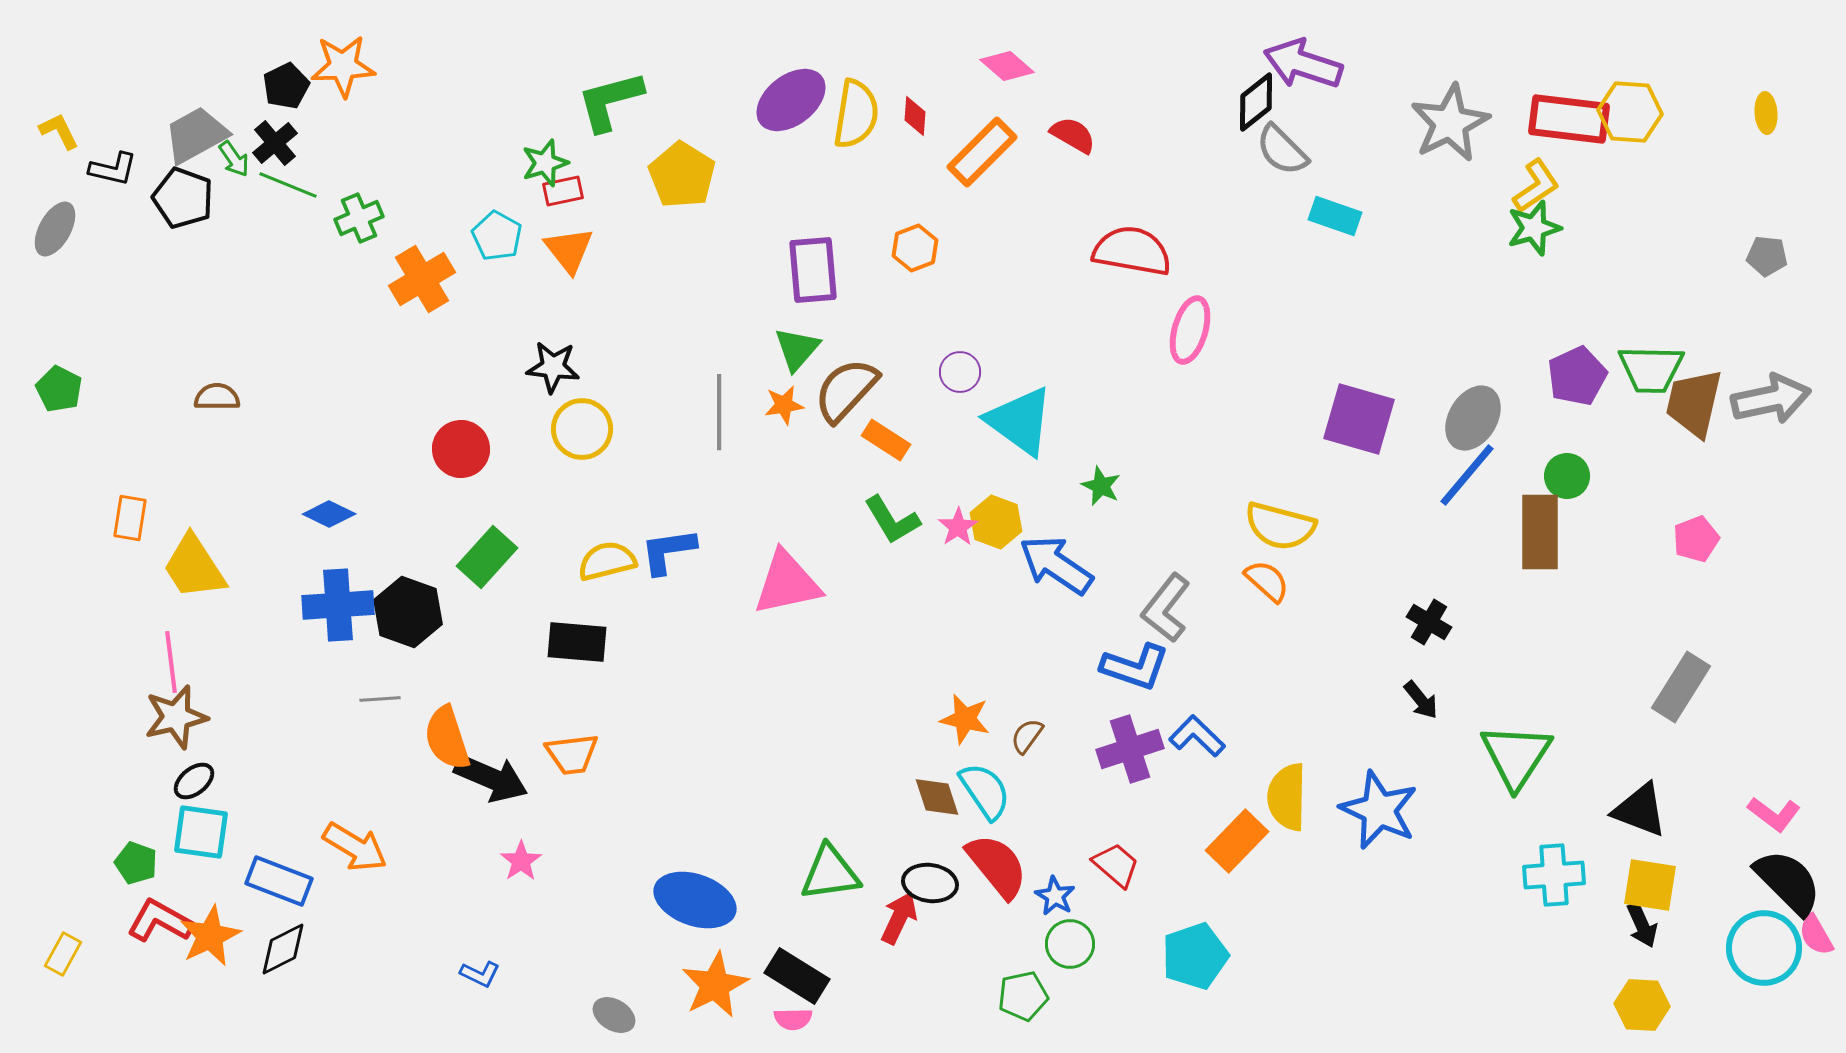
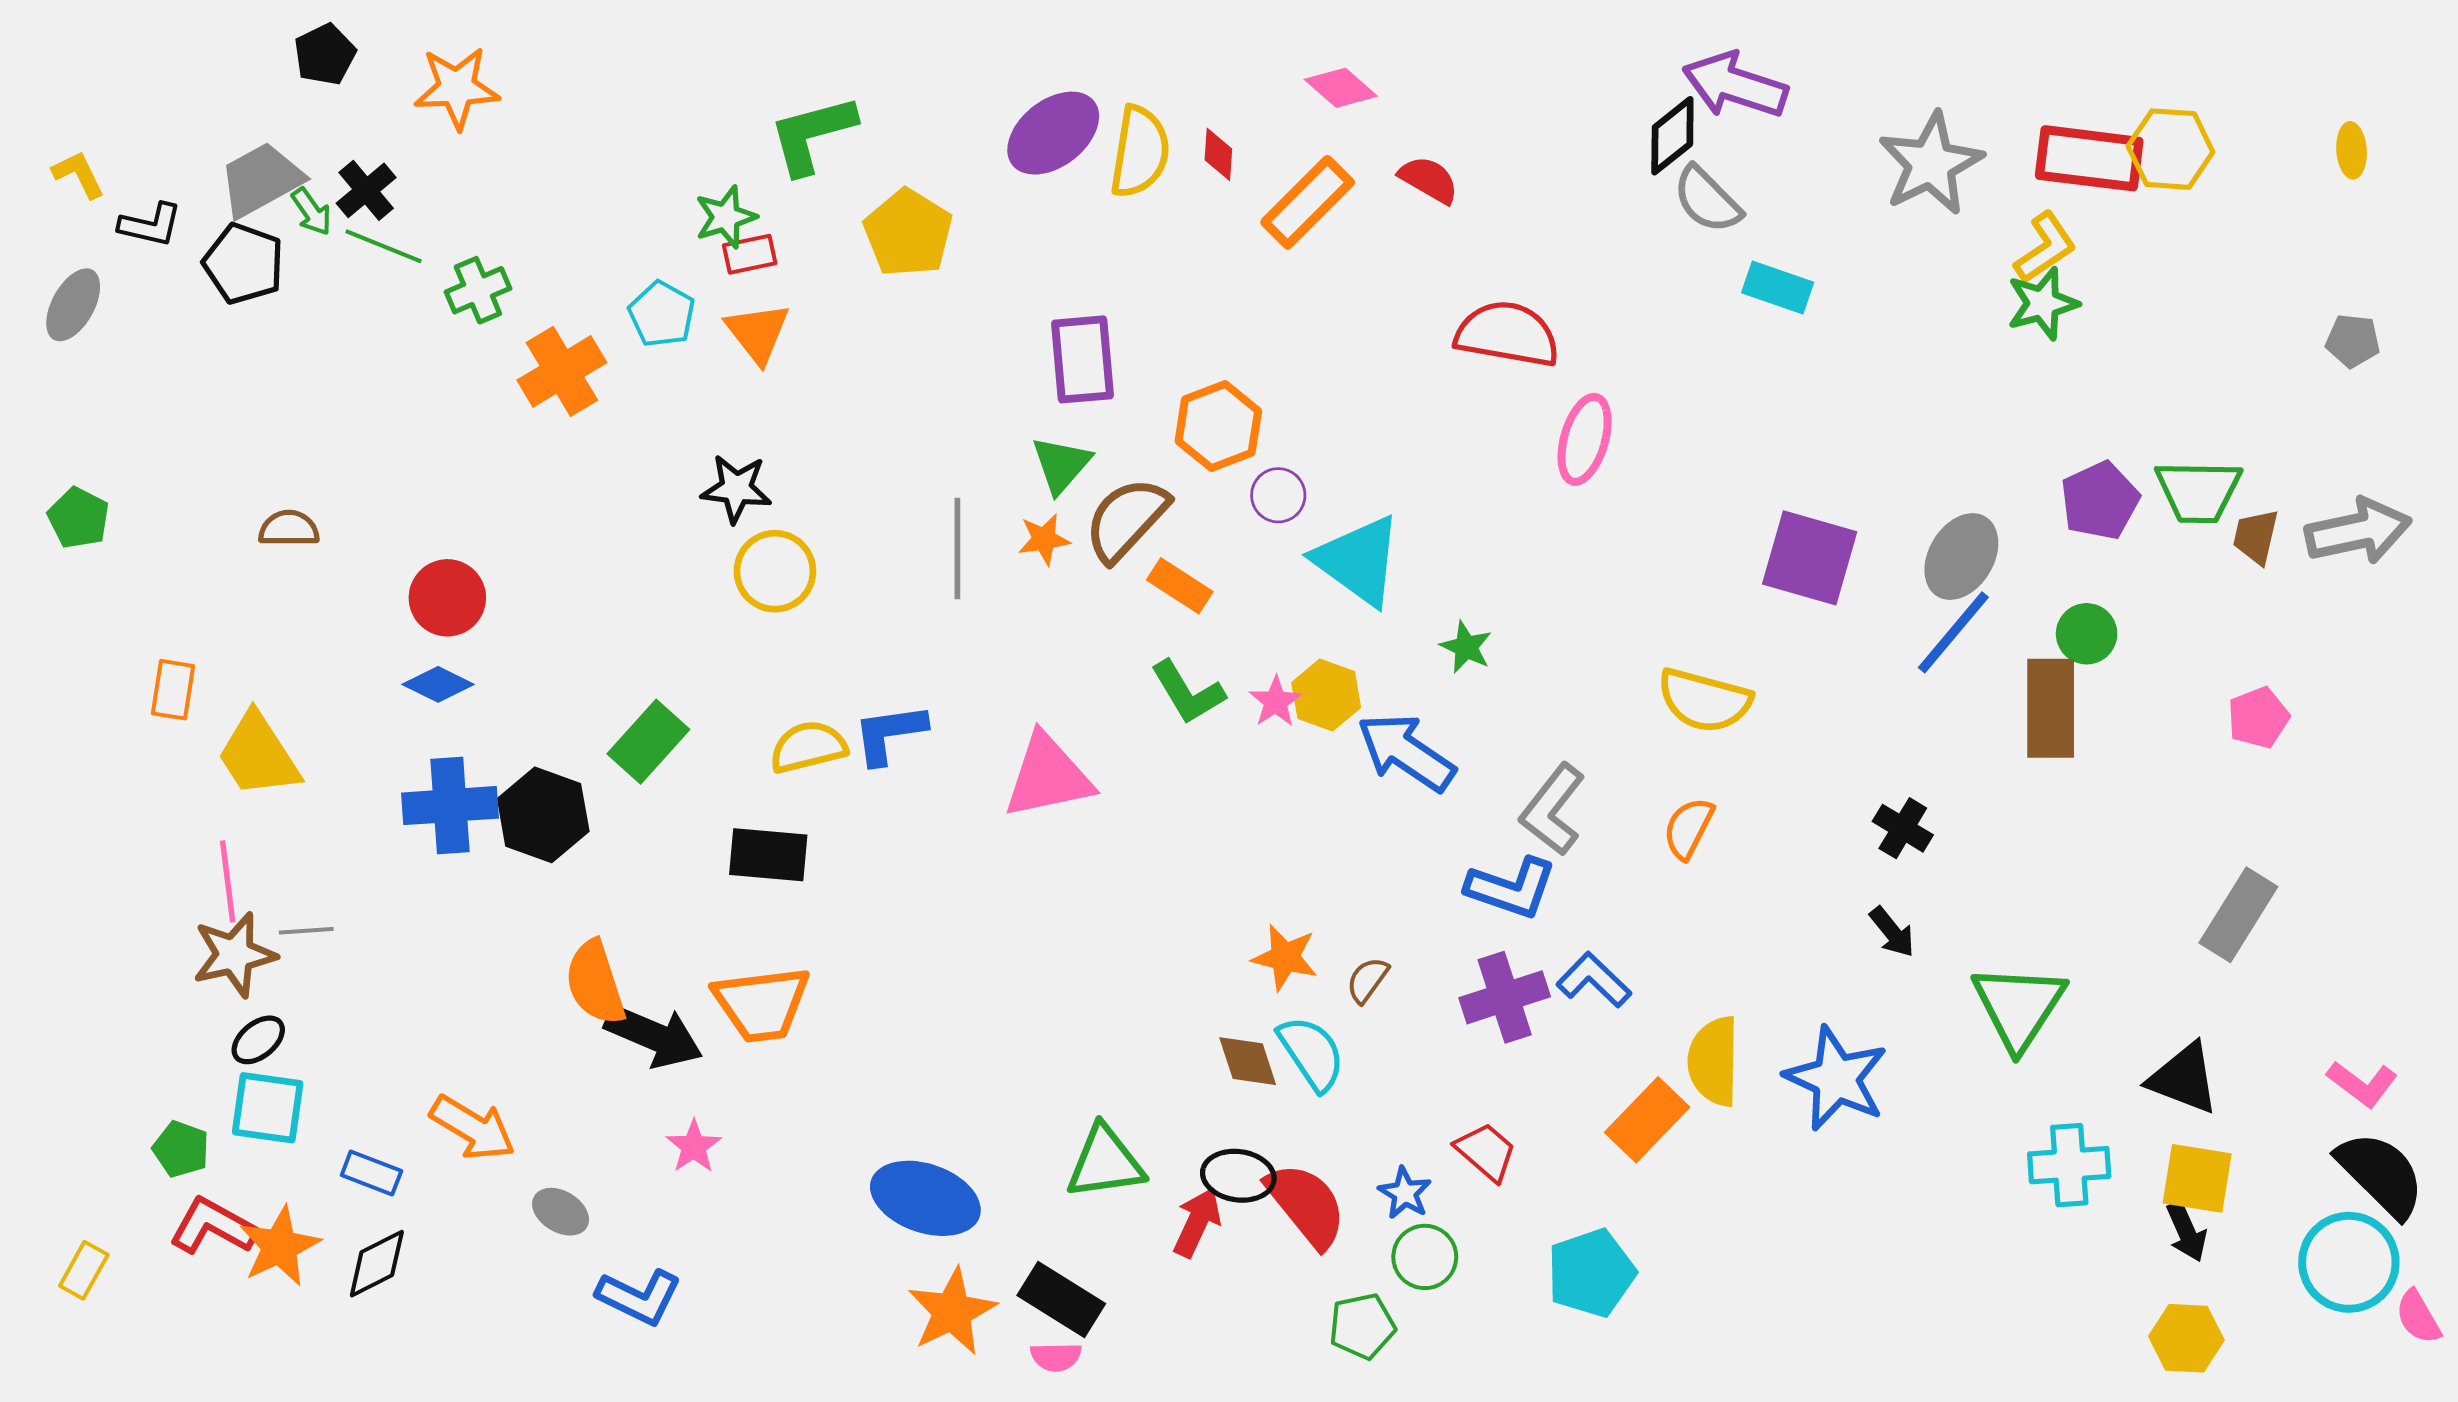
black pentagon: (286, 86) -> (325, 55), moved
orange hexagon: (915, 248) -> (1218, 426), moved, size x1.4
brown trapezoid: (1694, 403) -> (2256, 537), size x0.6
red circle: (461, 449) -> (447, 598), moved
orange semicircle: (1267, 581) -> (1688, 828), moved, turned -105
gray line: (380, 699) -> (306, 931), moved
orange trapezoid: (572, 754) -> (762, 1004), size x1.4
red semicircle: (997, 866) -> (1306, 1205), moved
blue rectangle: (279, 881) -> (371, 1173), size x0.7
pink semicircle: (1816, 935) -> (2418, 1317), moved
blue L-shape: (480, 974) -> (639, 1297), size x1.6
gray ellipse: (614, 1015) -> (561, 1212), moved

